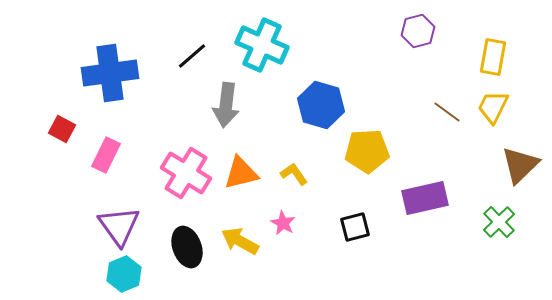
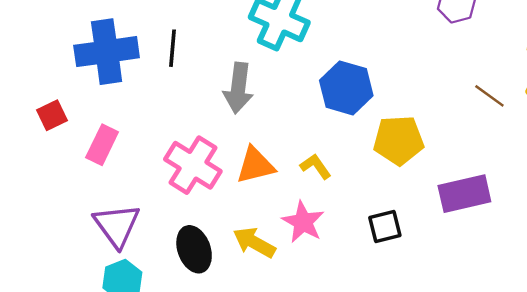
black line: (192, 56) -> (172, 48), moved, turned -44
red square: (62, 129) -> (52, 115), turned 36
pink star: (283, 223) -> (303, 222), size x1.5

